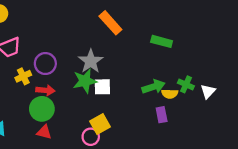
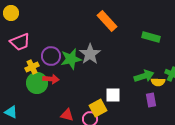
green star: (85, 81) -> (71, 59), moved
white square: (102, 87) -> (113, 95), moved
green circle: (42, 109) -> (37, 83), moved
red triangle: (44, 132) -> (67, 115), moved

